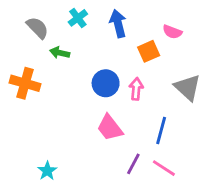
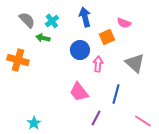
cyan cross: (78, 18) -> (52, 21), moved
blue circle: (106, 83) -> (80, 50), moved
pink line: (164, 168) -> (143, 121), moved

